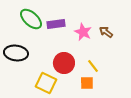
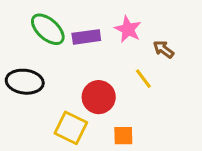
pink star: (83, 32) -> (128, 29), moved
yellow line: (93, 66) -> (143, 79), moved
orange square: (87, 83) -> (123, 136), moved

